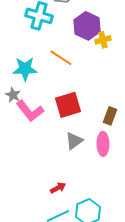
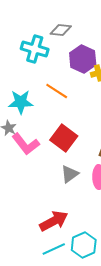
red square: (68, 105) -> (64, 138), turned -36
red arrow: (58, 188) -> (54, 221), size x1.8

